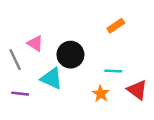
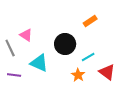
black circle: (70, 55) -> (65, 44), moved
cyan line: (113, 71) -> (88, 57), turned -32

